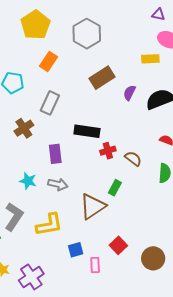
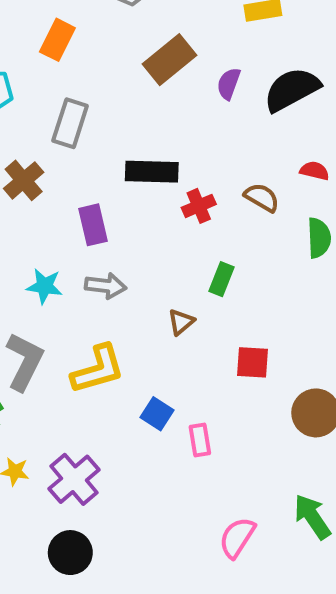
brown semicircle: (133, 159) -> (262, 197), moved
brown triangle: (93, 206) -> (181, 322), size x0.5
red square: (118, 245) -> (252, 362), moved, turned -36
blue square: (76, 250) -> (157, 414), turned -35

